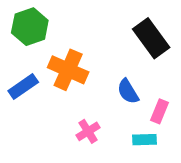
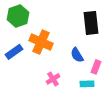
black rectangle: (151, 38) -> (91, 23), turned 30

